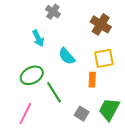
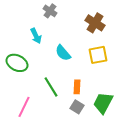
green ellipse: (32, 75) -> (17, 63), moved, turned 55
orange rectangle: (92, 80) -> (77, 87), moved

